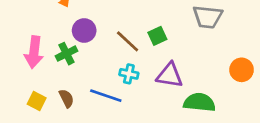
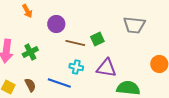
purple circle: (84, 30) -> (56, 24), moved
brown line: (128, 41) -> (75, 43), turned -30

